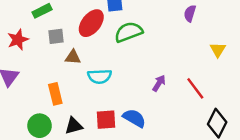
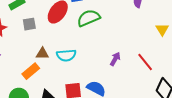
brown triangle: (73, 57) -> (42, 54), moved
orange rectangle: (55, 94) -> (31, 71), turned 66

